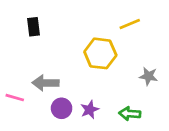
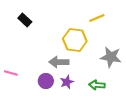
black rectangle: (33, 27) -> (25, 20), turned -40
gray star: (148, 76) -> (111, 57), size x1.5
gray arrow: (45, 83) -> (59, 62), moved

